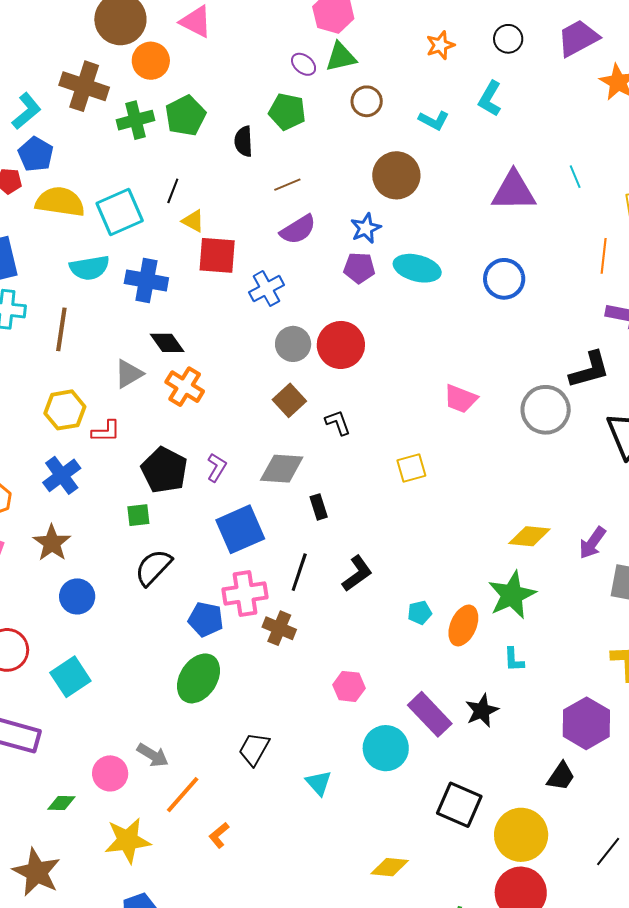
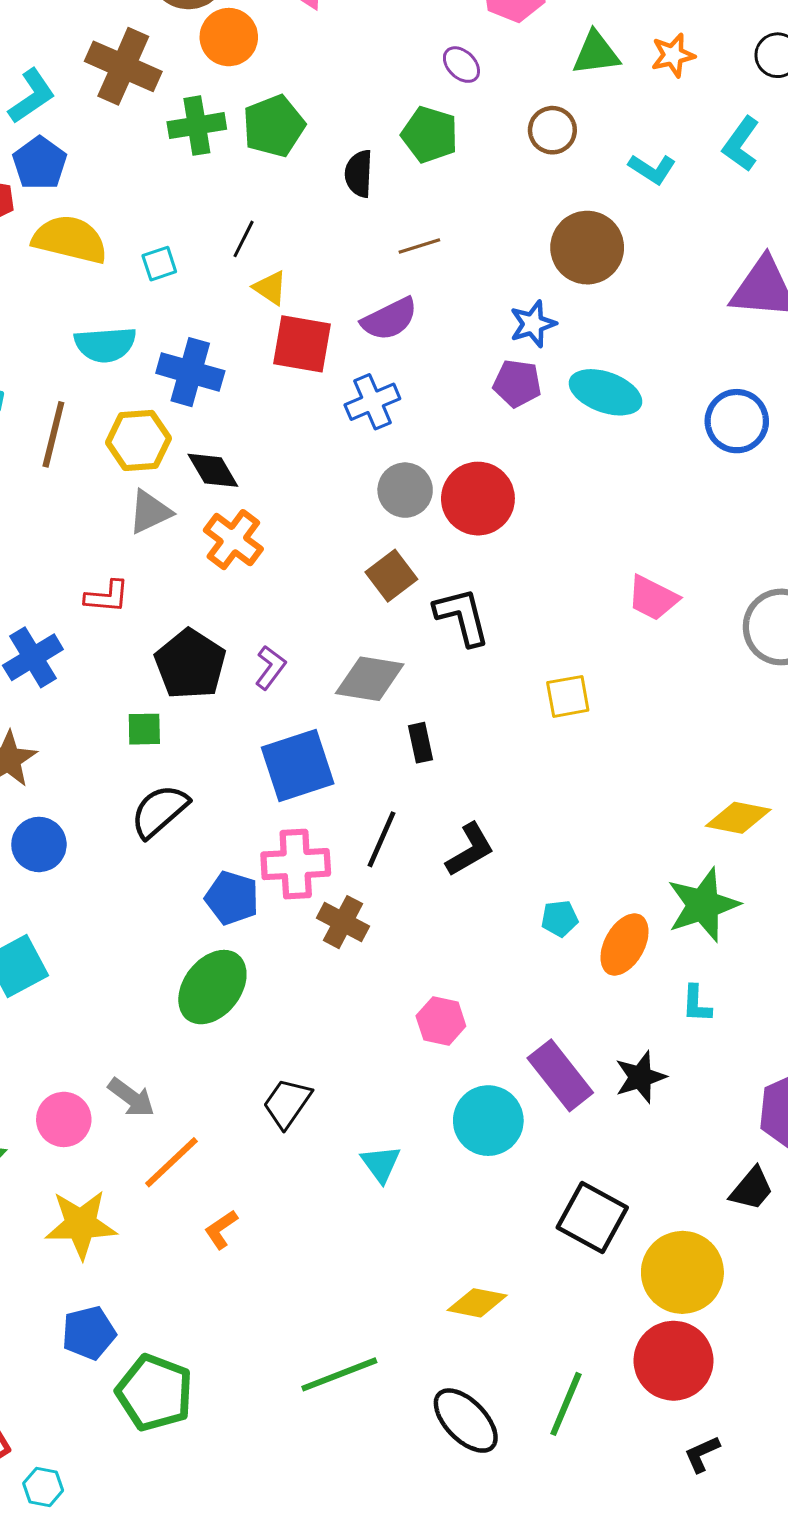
green triangle: (341, 57) -> (596, 53), moved
cyan square: (120, 212) -> (159, 264), size x0.5
purple semicircle: (298, 230) -> (389, 319), moved
yellow hexagon: (65, 410) -> (138, 440), moved
black L-shape: (338, 423) -> (462, 617), size x1.5

